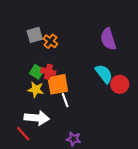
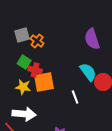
green square: (37, 72) -> (24, 62), moved
white line: (65, 100) -> (75, 97), moved

